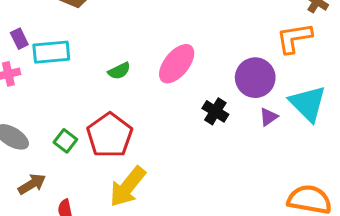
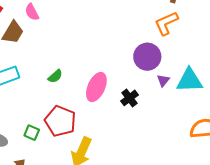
pink ellipse: (177, 64) -> (96, 87), moved
cyan triangle: (308, 103) -> (190, 80), moved, turned -32
black cross: (215, 111) -> (130, 98), moved, turned 36

